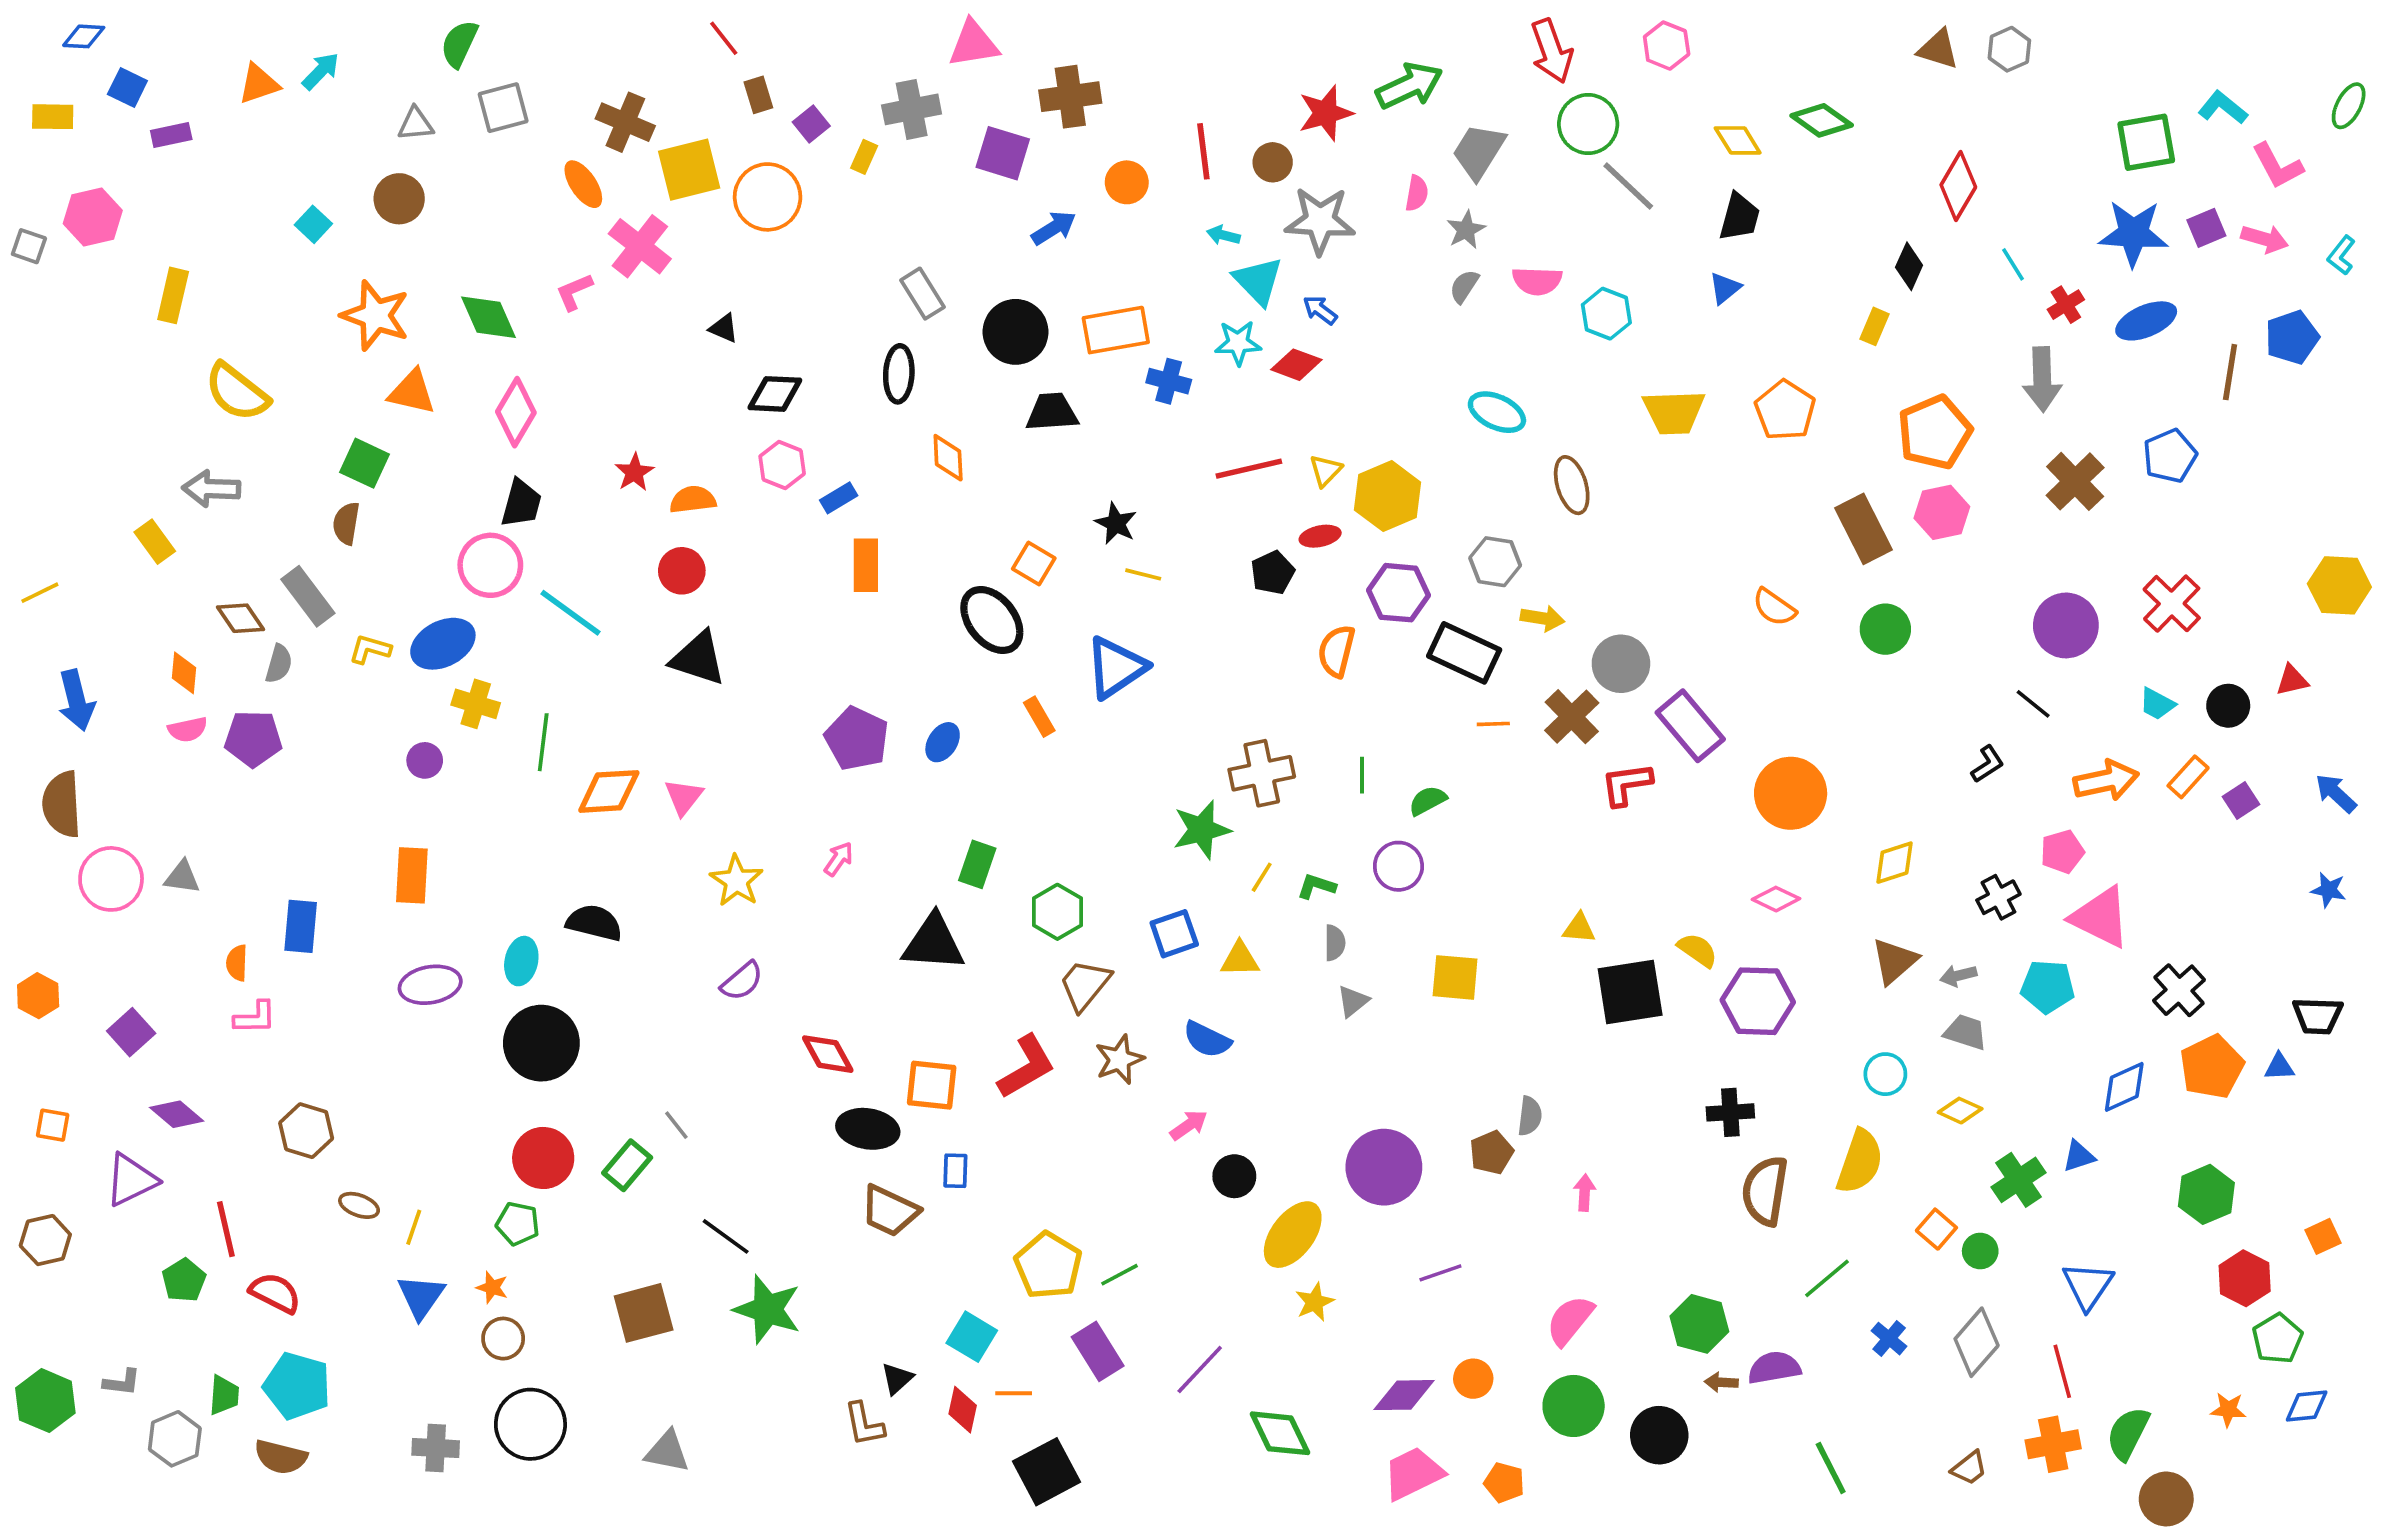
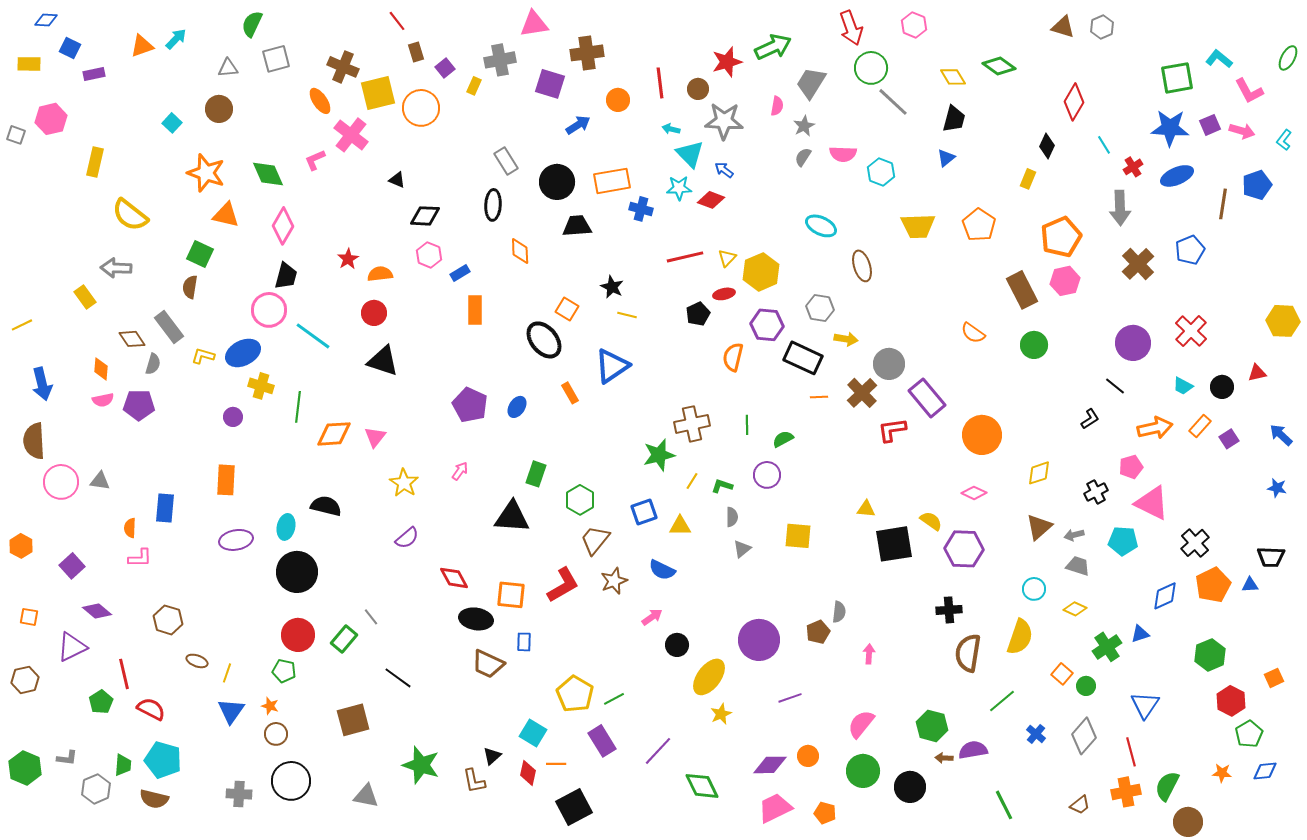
green star: (768, 1309) -> (421, 765), moved

